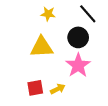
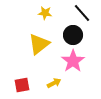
yellow triangle: (42, 47) -> (39, 44), turned -35
red square: (35, 88) -> (22, 85), moved

